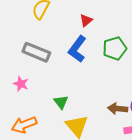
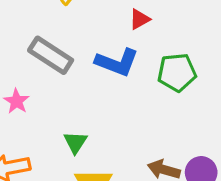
blue L-shape: (77, 49) -> (117, 62), turned -116

